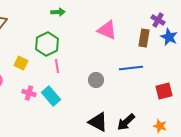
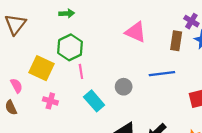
green arrow: (58, 12) -> (67, 13), moved
yellow square: (21, 63) -> (42, 68), size x1.6
cyan rectangle: (51, 96) -> (94, 101), moved

